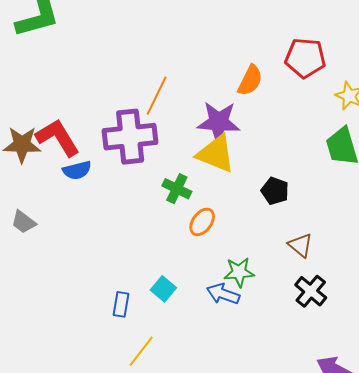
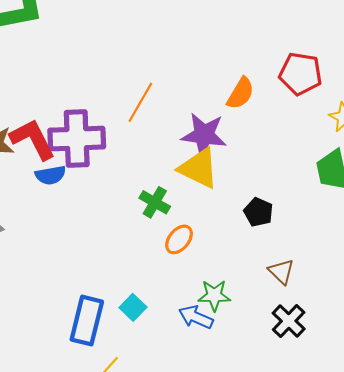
purple cross: (130, 137) -> (77, 139), moved
blue rectangle: (121, 304) -> (87, 321), size x1.8

